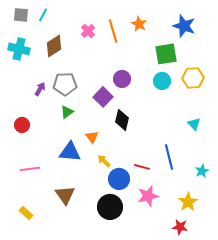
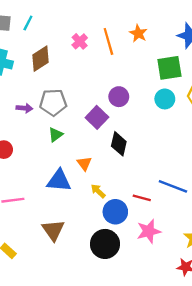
purple arrow: (40, 89) -> (24, 108), turned 64
blue line: (169, 157) -> (173, 186), turned -55

